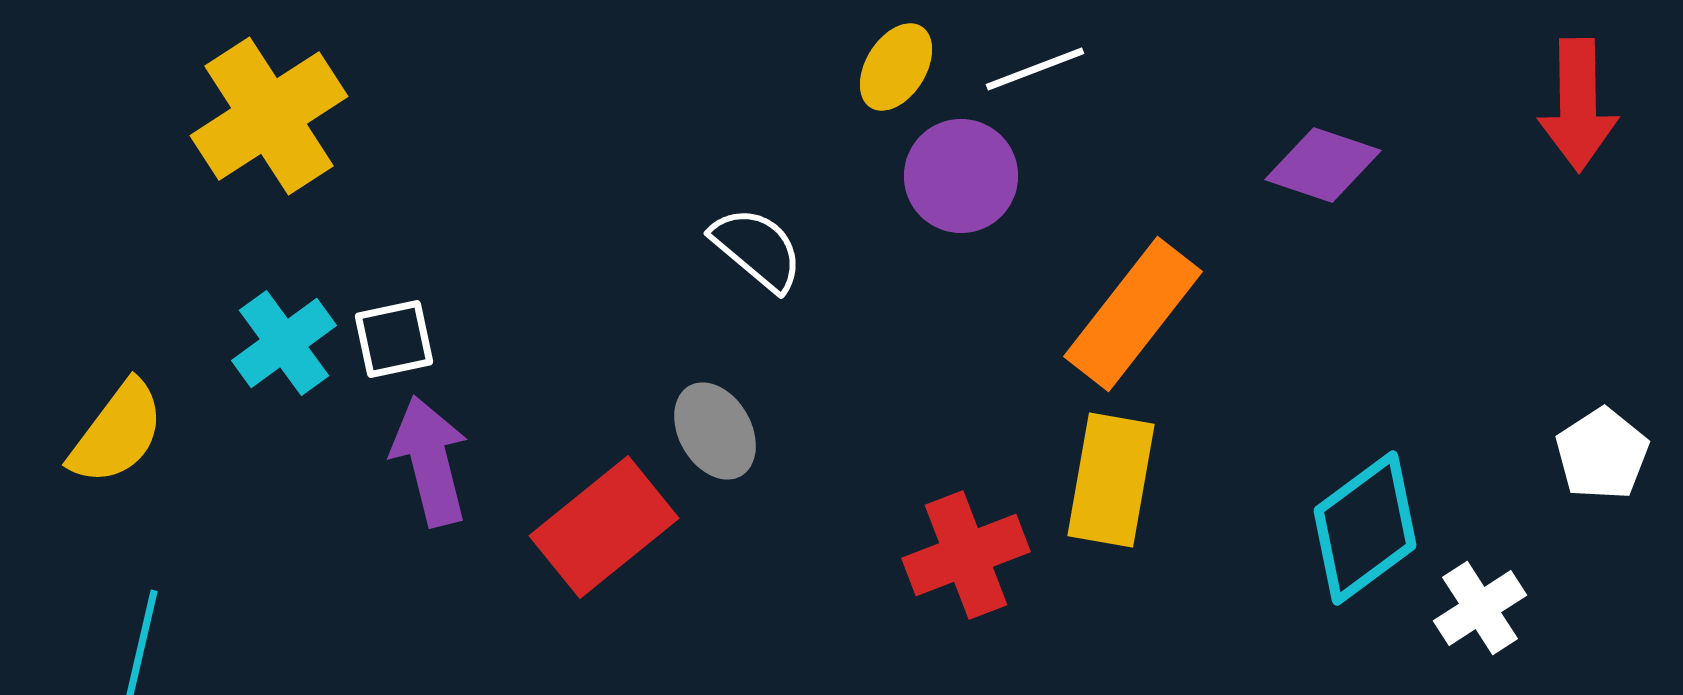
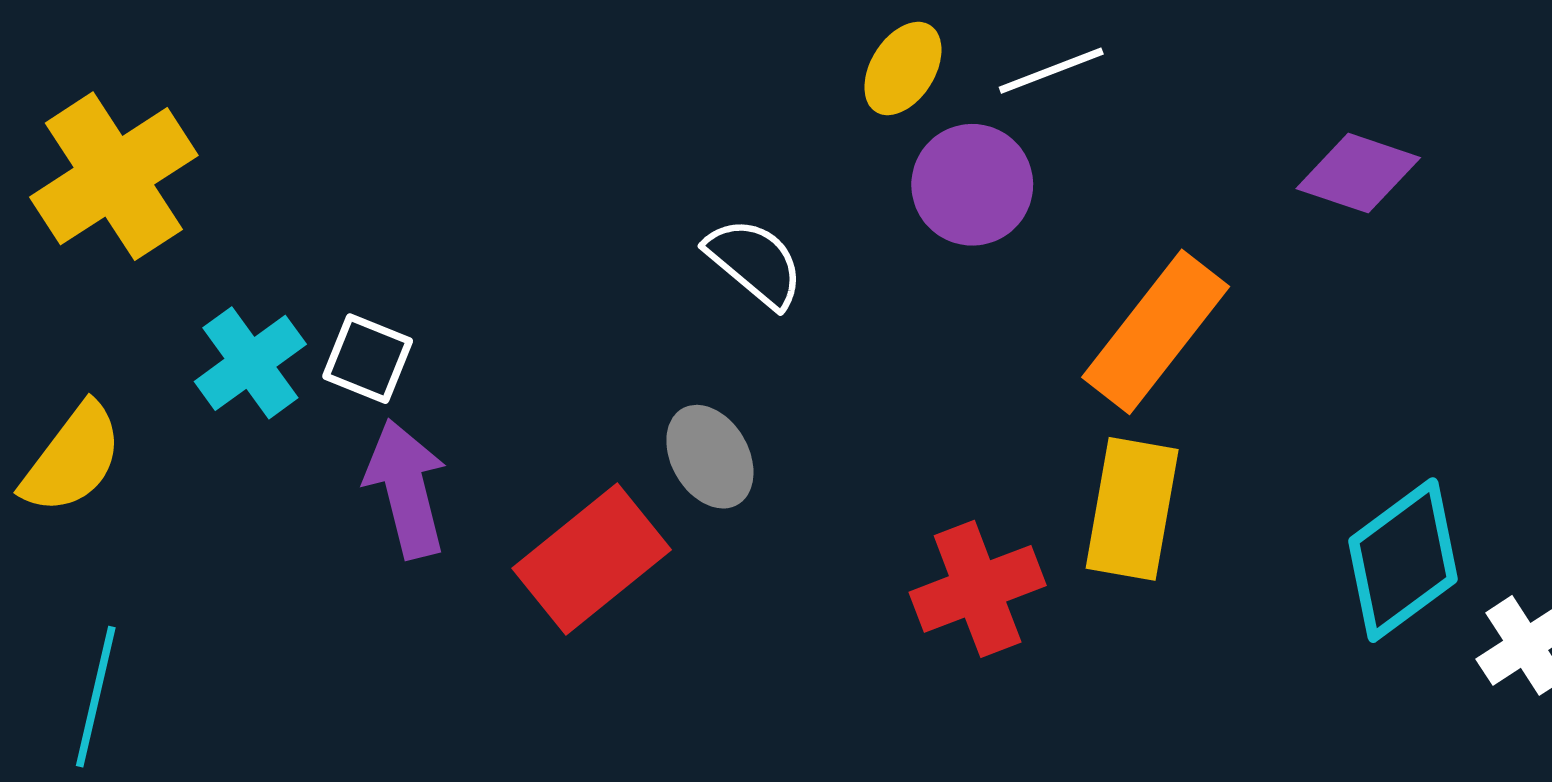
yellow cross: (269, 116) -> (114, 176), moved
white square: (394, 339) -> (368, 359), turned 34

